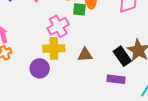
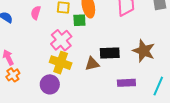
yellow cross: (54, 48) -> (61, 63), turned 30
black rectangle: (122, 56) -> (110, 53), moved, turned -48

